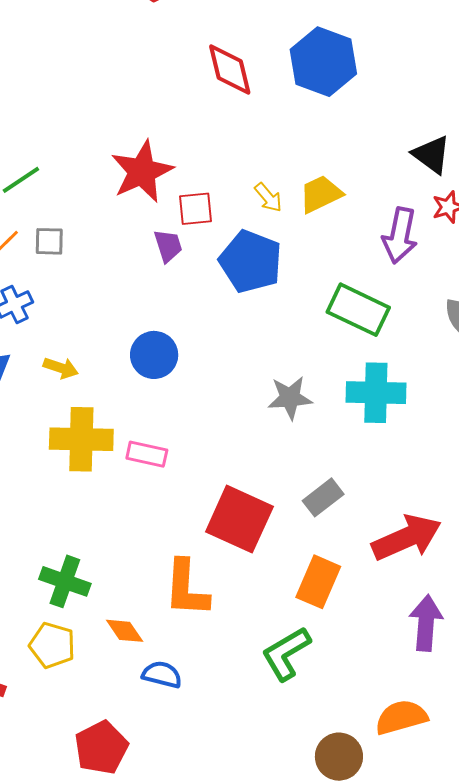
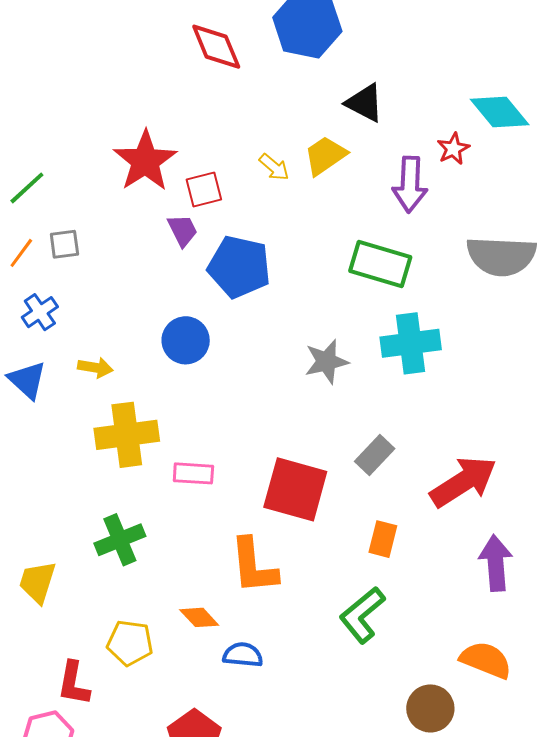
black triangle: (432, 155) -> (365, 103), moved
blue pentagon: (251, 261) -> (239, 267), moved
pink rectangle: (147, 454) -> (193, 473), moved
green cross: (65, 581) -> (120, 540), moved, turned -33
orange rectangle: (318, 582) -> (383, 539), size x0.7
orange semicircle: (401, 717) -> (486, 660), turned 46

